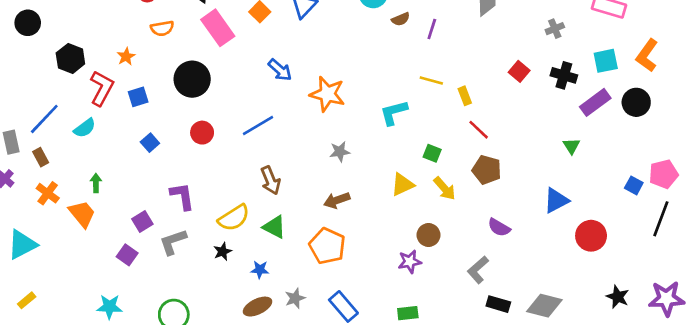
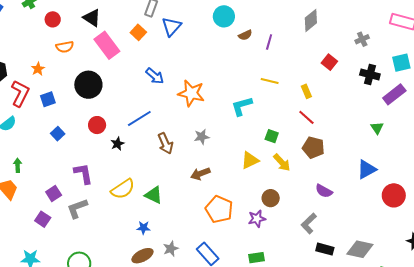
red square: (519, 71) -> (329, 62), moved
yellow rectangle: (465, 96) -> (306, 91), moved
brown arrow: (271, 180) -> (165, 143), moved
orange pentagon: (327, 246) -> (219, 209), moved
black star: (223, 252) -> (117, 144), moved

